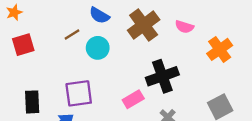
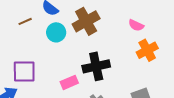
pink semicircle: (184, 27) -> (136, 25), moved
cyan circle: (98, 48) -> (56, 32), moved

